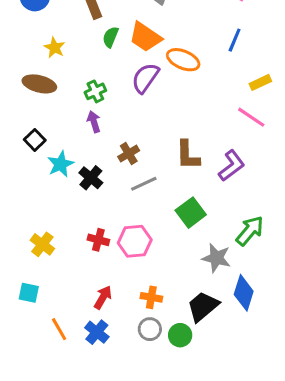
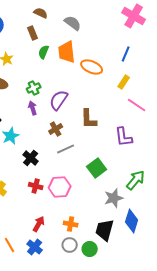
orange trapezoid: (145, 37) -> (67, 52), turned 50
purple semicircle: (145, 78) -> (59, 100), moved
yellow rectangle: (260, 82) -> (124, 82), moved, turned -32
brown L-shape: (188, 155) -> (89, 119), moved
purple L-shape: (232, 166) -> (124, 137), turned 120
black cross: (91, 178) -> (31, 158), moved
gray star: (216, 258) -> (114, 198), turned -30
black trapezoid: (203, 306) -> (105, 230), turned -35

